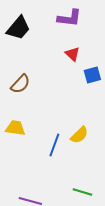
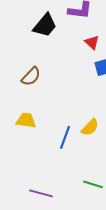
black trapezoid: (18, 28) -> (45, 25), moved
red triangle: (72, 54) -> (92, 42), moved

